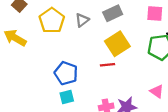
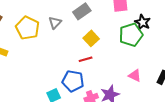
yellow square: (117, 44) -> (91, 38), size x0.7
blue pentagon: (66, 73) -> (73, 81), moved

